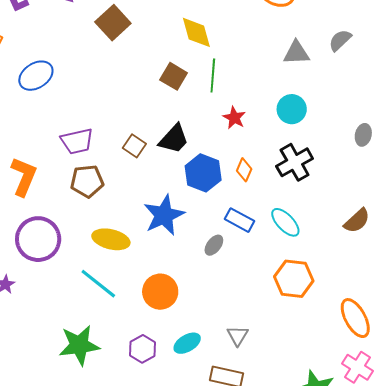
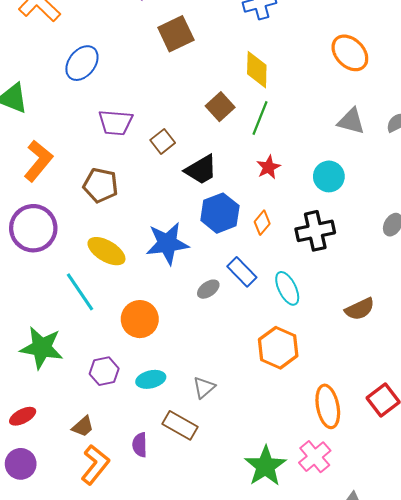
blue ellipse: (36, 76) -> (82, 63), turned -36
purple trapezoid: (77, 141) -> (115, 123), moved
brown square: (134, 146) -> (163, 141), moved

